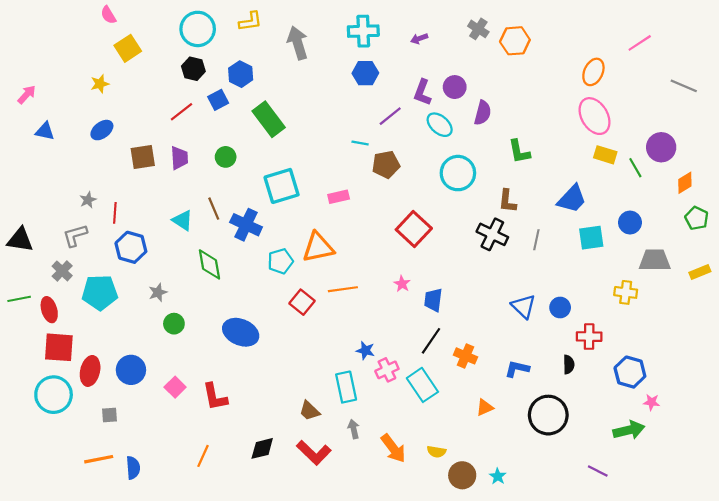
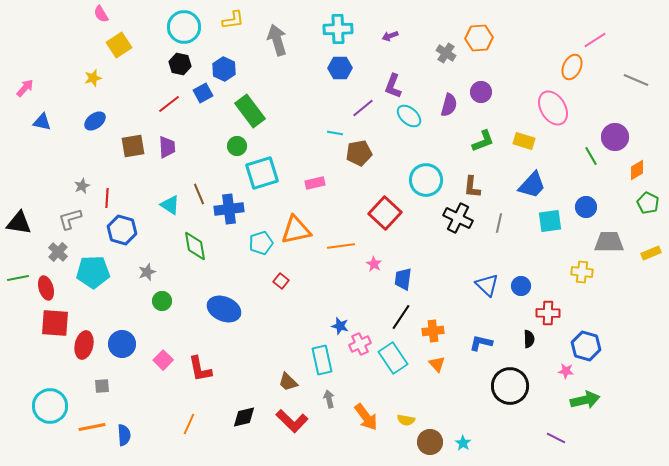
gray cross: (478, 29) -> (446, 53), moved
orange ellipse: (593, 72) -> (572, 67), moved
purple circle: (455, 87) -> (481, 92), moved
green L-shape: (519, 152) -> (483, 141), turned -100
yellow rectangle: (605, 155) -> (524, 141), moved
green circle: (226, 157) -> (237, 146), moved
cyan circle: (458, 173) -> (426, 180), moved
blue cross: (246, 225) -> (229, 209), turned -32
orange line: (343, 289) -> (341, 246), moved
red square: (302, 302) -> (281, 281), size x0.7
orange cross: (465, 356) -> (433, 331), turned -30
cyan circle: (54, 395) -> (50, 406), moved
pink star: (651, 402) -> (566, 371), moved
orange triangle: (485, 408) -> (437, 364), moved, turned -48

